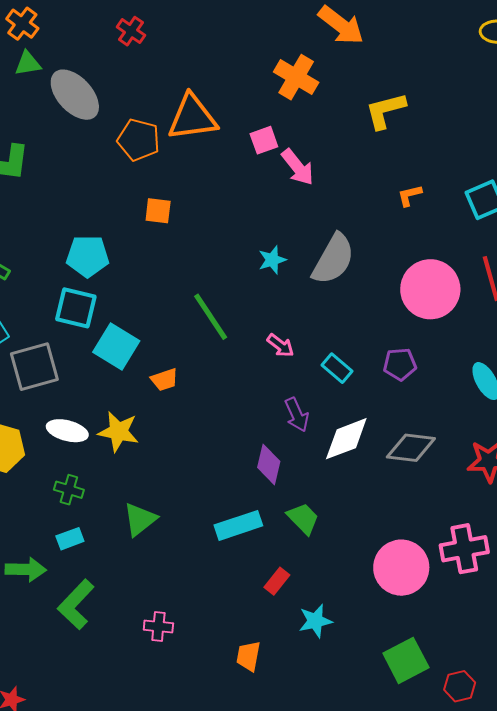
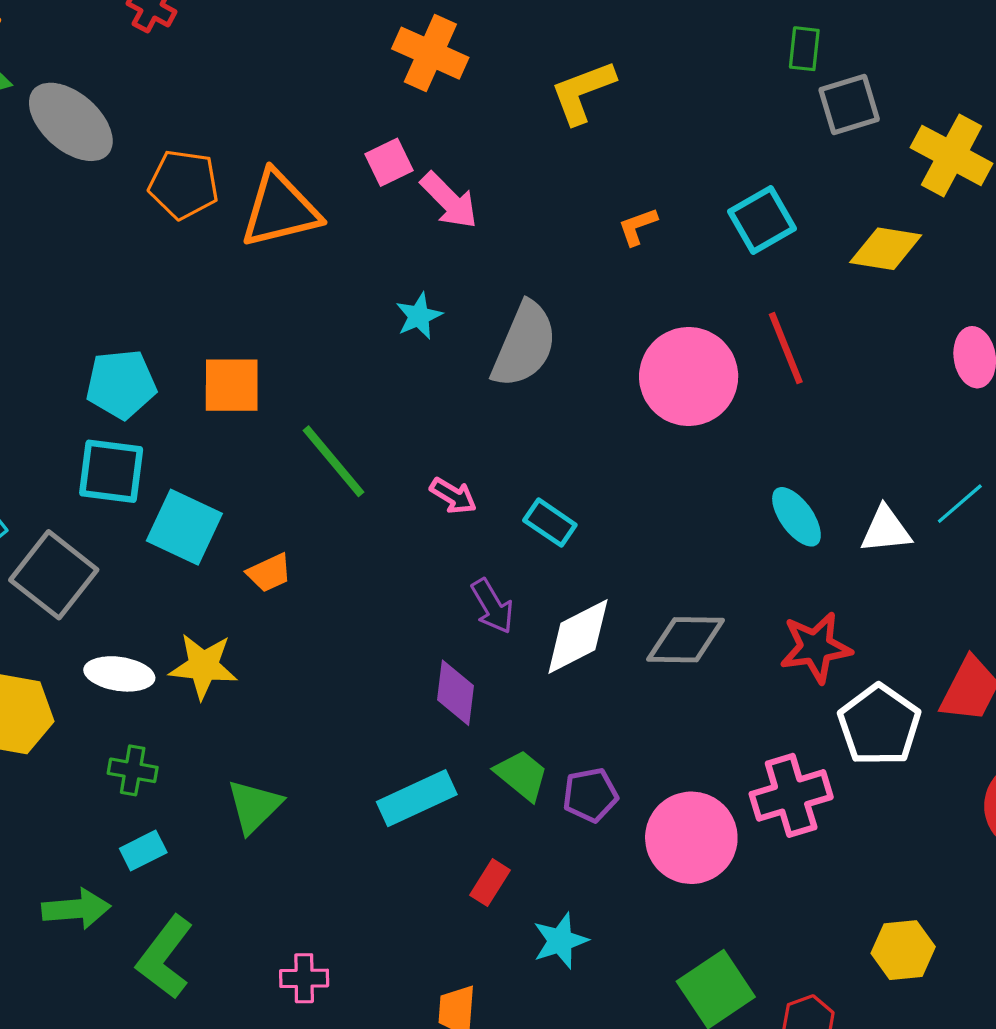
orange triangle: (192, 117) -> (280, 210), moved
orange square: (158, 211) -> (232, 385), moved, size x1.4
cyan star: (272, 260) -> (419, 316), moved
purple pentagon: (400, 364) -> (590, 795), moved
gray square: (34, 367) -> (54, 575), turned -30

